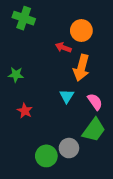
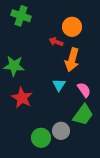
green star: (16, 75) -> (14, 66), size x1.5
red star: (25, 111) -> (22, 98), size x1.5

